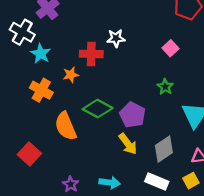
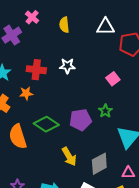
red cross: (91, 54) -> (36, 70), moved
purple pentagon: (132, 115) -> (80, 120), moved, turned 30

